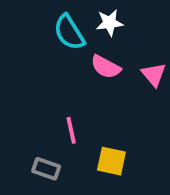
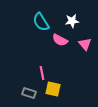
white star: (110, 23) -> (72, 21), moved
yellow square: (111, 161) -> (53, 89), moved

